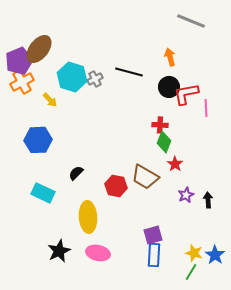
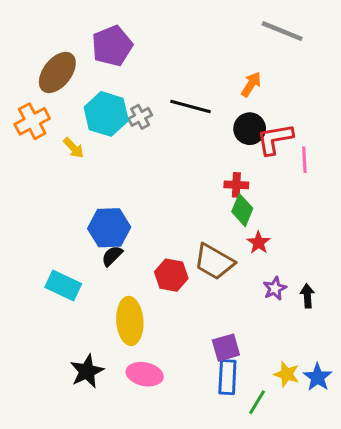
orange arrow: (170, 57) -> (251, 84), turned 48
purple pentagon: (19, 61) -> (112, 46), moved
blue hexagon: (38, 140) -> (109, 228), moved
green line: (191, 272) -> (257, 402), moved

